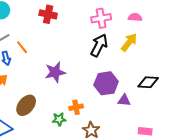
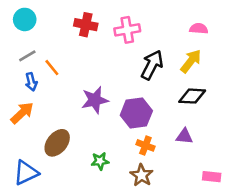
pink cross: (101, 18) -> (127, 30), moved
black diamond: (148, 82) -> (192, 96), moved
purple hexagon: (106, 83) -> (136, 113), moved
orange cross: (76, 107) -> (145, 145), moved, turned 32

